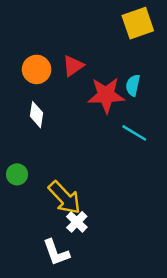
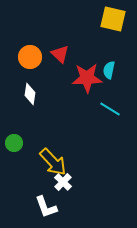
yellow square: (138, 23) -> (113, 19), turned 32
red triangle: (73, 66) -> (60, 54), turned -42

